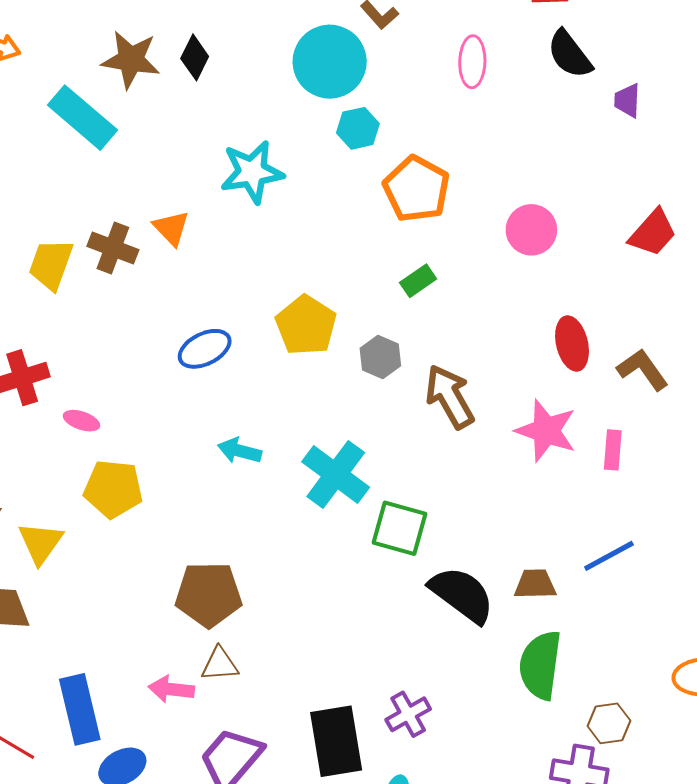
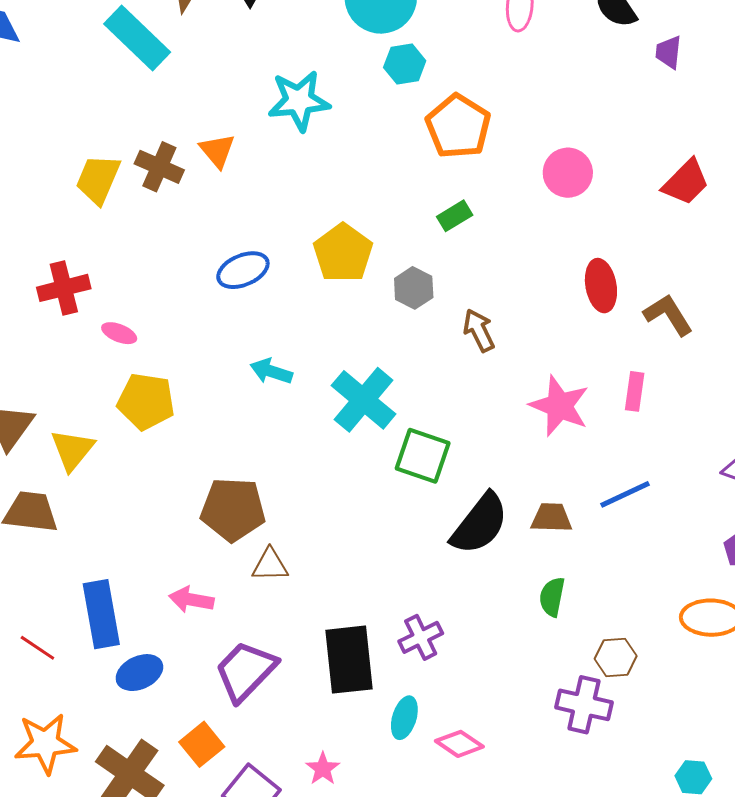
brown arrow: (450, 397) -> (479, 330), size x0.7
pink star: (546, 431) -> (559, 406), moved
black semicircle: (462, 595) -> (480, 524), turned 88
brown triangle: (220, 664) -> (270, 565), moved
green semicircle: (540, 665) -> (552, 597), size x0.6

